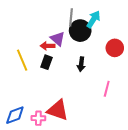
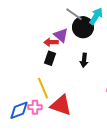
gray line: (71, 17) -> (74, 14), turned -60
yellow line: (22, 60) -> (43, 88), moved
pink cross: (38, 118) -> (35, 107), moved

